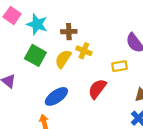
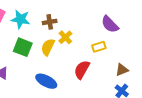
yellow cross: (84, 51) -> (65, 37), turned 32
blue ellipse: (56, 96) -> (46, 81), turned 70

